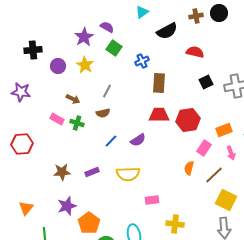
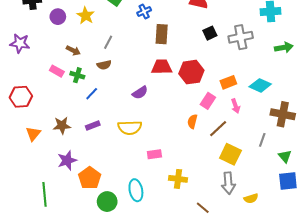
blue line: (111, 141) -> (92, 94), moved
orange triangle: (26, 208) -> (33, 134), moved

